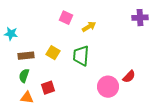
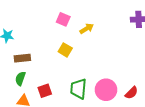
yellow square: (53, 53) -> (65, 50), moved
green trapezoid: (81, 56) -> (78, 89), moved
red semicircle: (129, 77) -> (131, 93), moved

